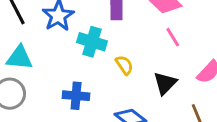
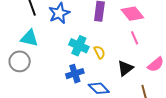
cyan cross: (92, 42) -> (79, 46), moved
blue cross: (76, 96) -> (75, 74), moved, turned -30

